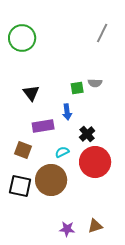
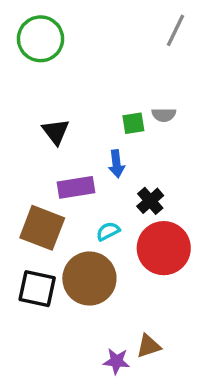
brown square: (23, 150) -> (42, 228), size x1.5
brown triangle: (95, 226) -> (149, 346), moved

